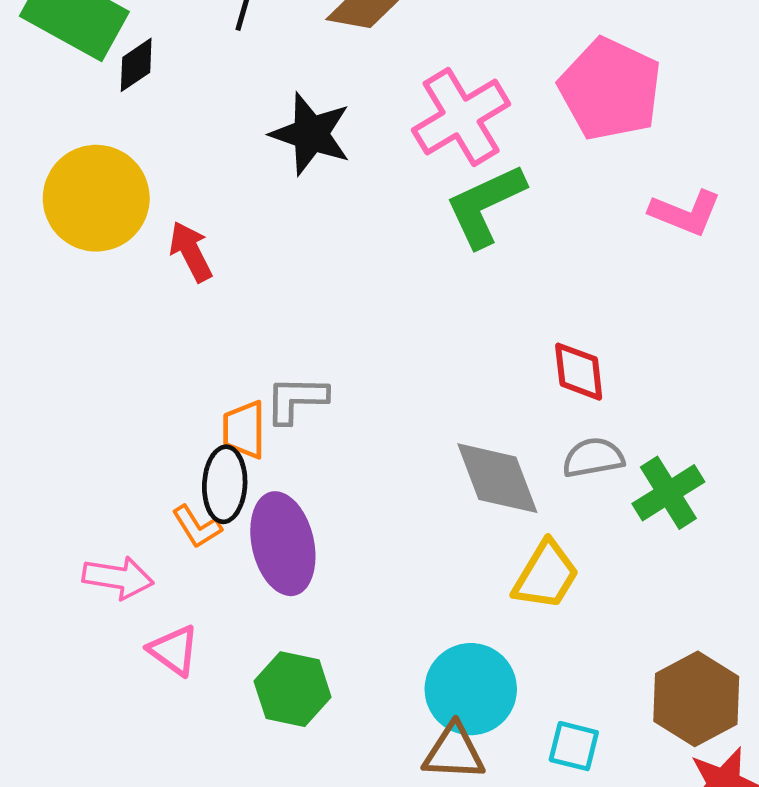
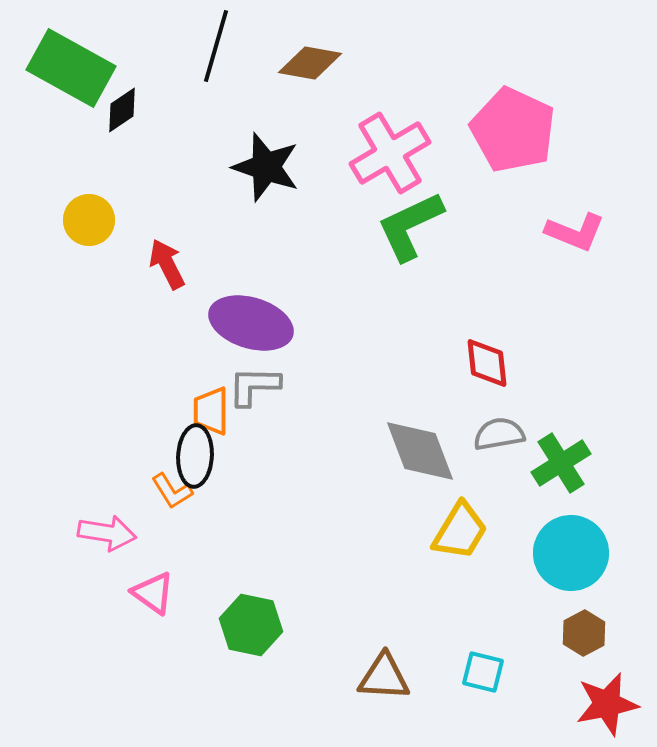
yellow circle: (96, 198) -> (89, 220), size x0.6
purple ellipse: (283, 544) -> (251, 323), moved, turned -60
cyan circle: (471, 689) -> (571, 553), moved
brown hexagon: (696, 699) -> (584, 633), size x0.6

